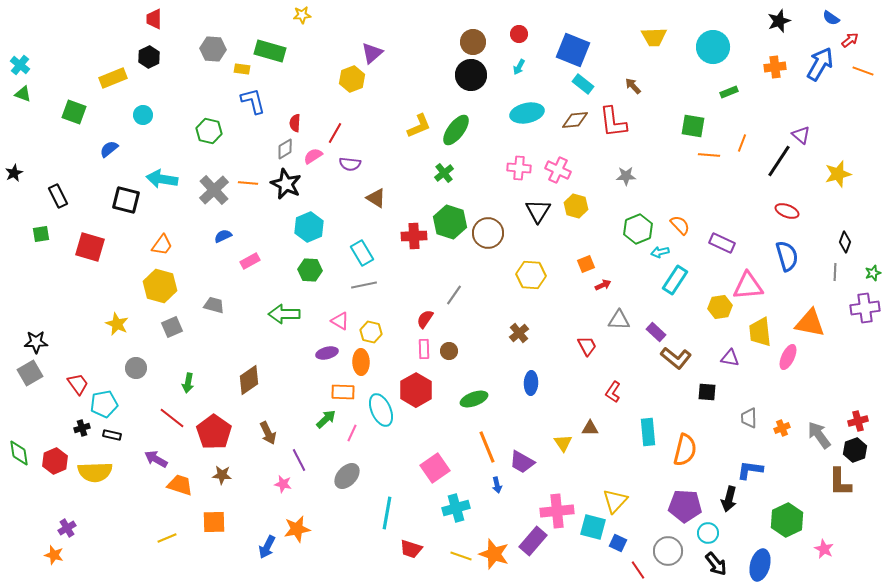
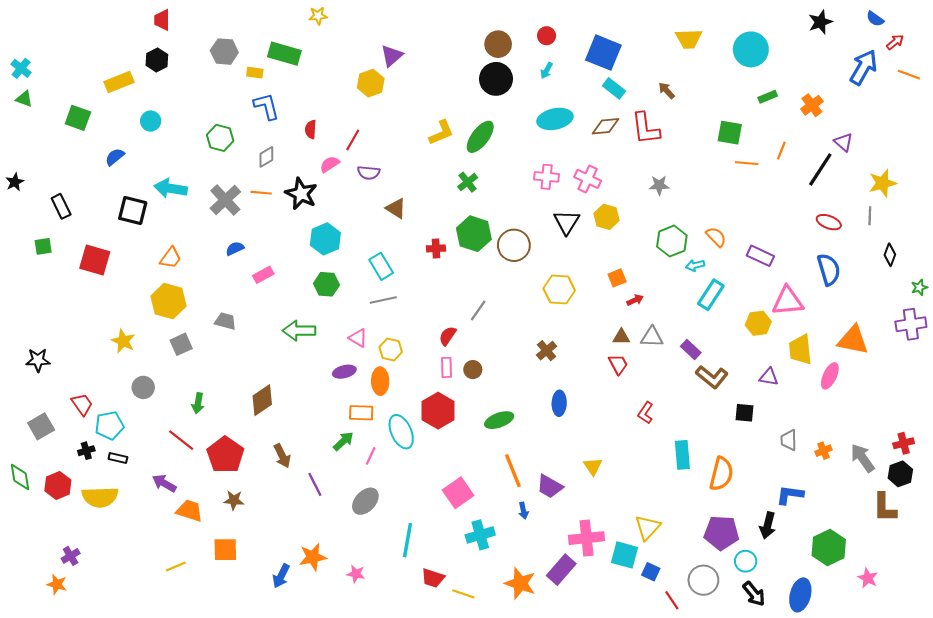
orange cross: (775, 67) -> (812, 105), moved, turned -30
gray diamond: (285, 149) -> (266, 157), moved
red cross: (414, 236) -> (436, 248), size x0.7
gray line: (835, 272) -> (870, 216), moved
gray square: (30, 373) -> (41, 426), moved
brown triangle: (590, 428) -> (621, 337), moved
pink star: (283, 484) -> (356, 574), moved
yellow line: (461, 556) -> (463, 594), moved

